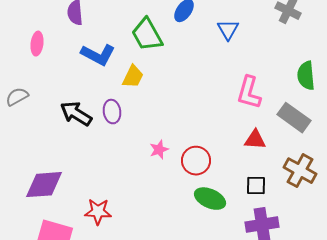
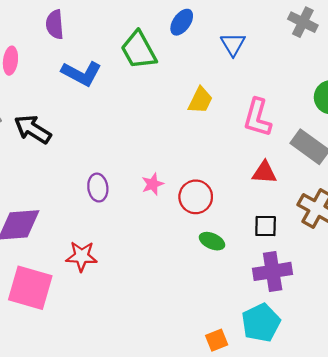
yellow trapezoid: (133, 77) -> (200, 100), moved
purple ellipse: (112, 112) -> (98, 188), moved
black arrow: (76, 114) -> (33, 129), moved
green ellipse: (210, 199) -> (212, 241), size x0.7

